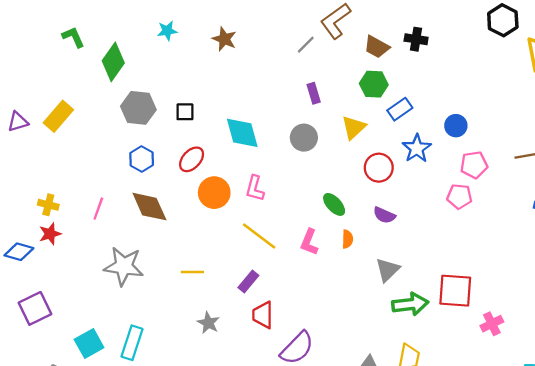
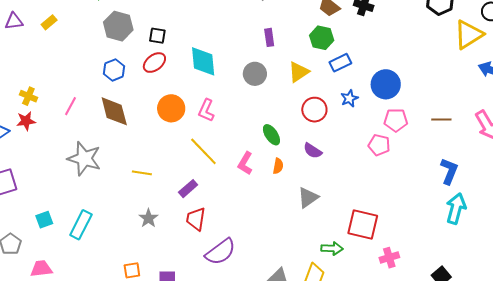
yellow rectangle: (58, 116) -> (49, 22), size x0.6
blue circle: (456, 126) -> (386, 84), size x1.5
blue star: (417, 148) -> (349, 98), size x0.7
red ellipse: (192, 159) -> (154, 63), moved
green arrow: (410, 304) -> (332, 248), moved, size x0.7
cyan square: (89, 343) -> (44, 220), size x0.7

